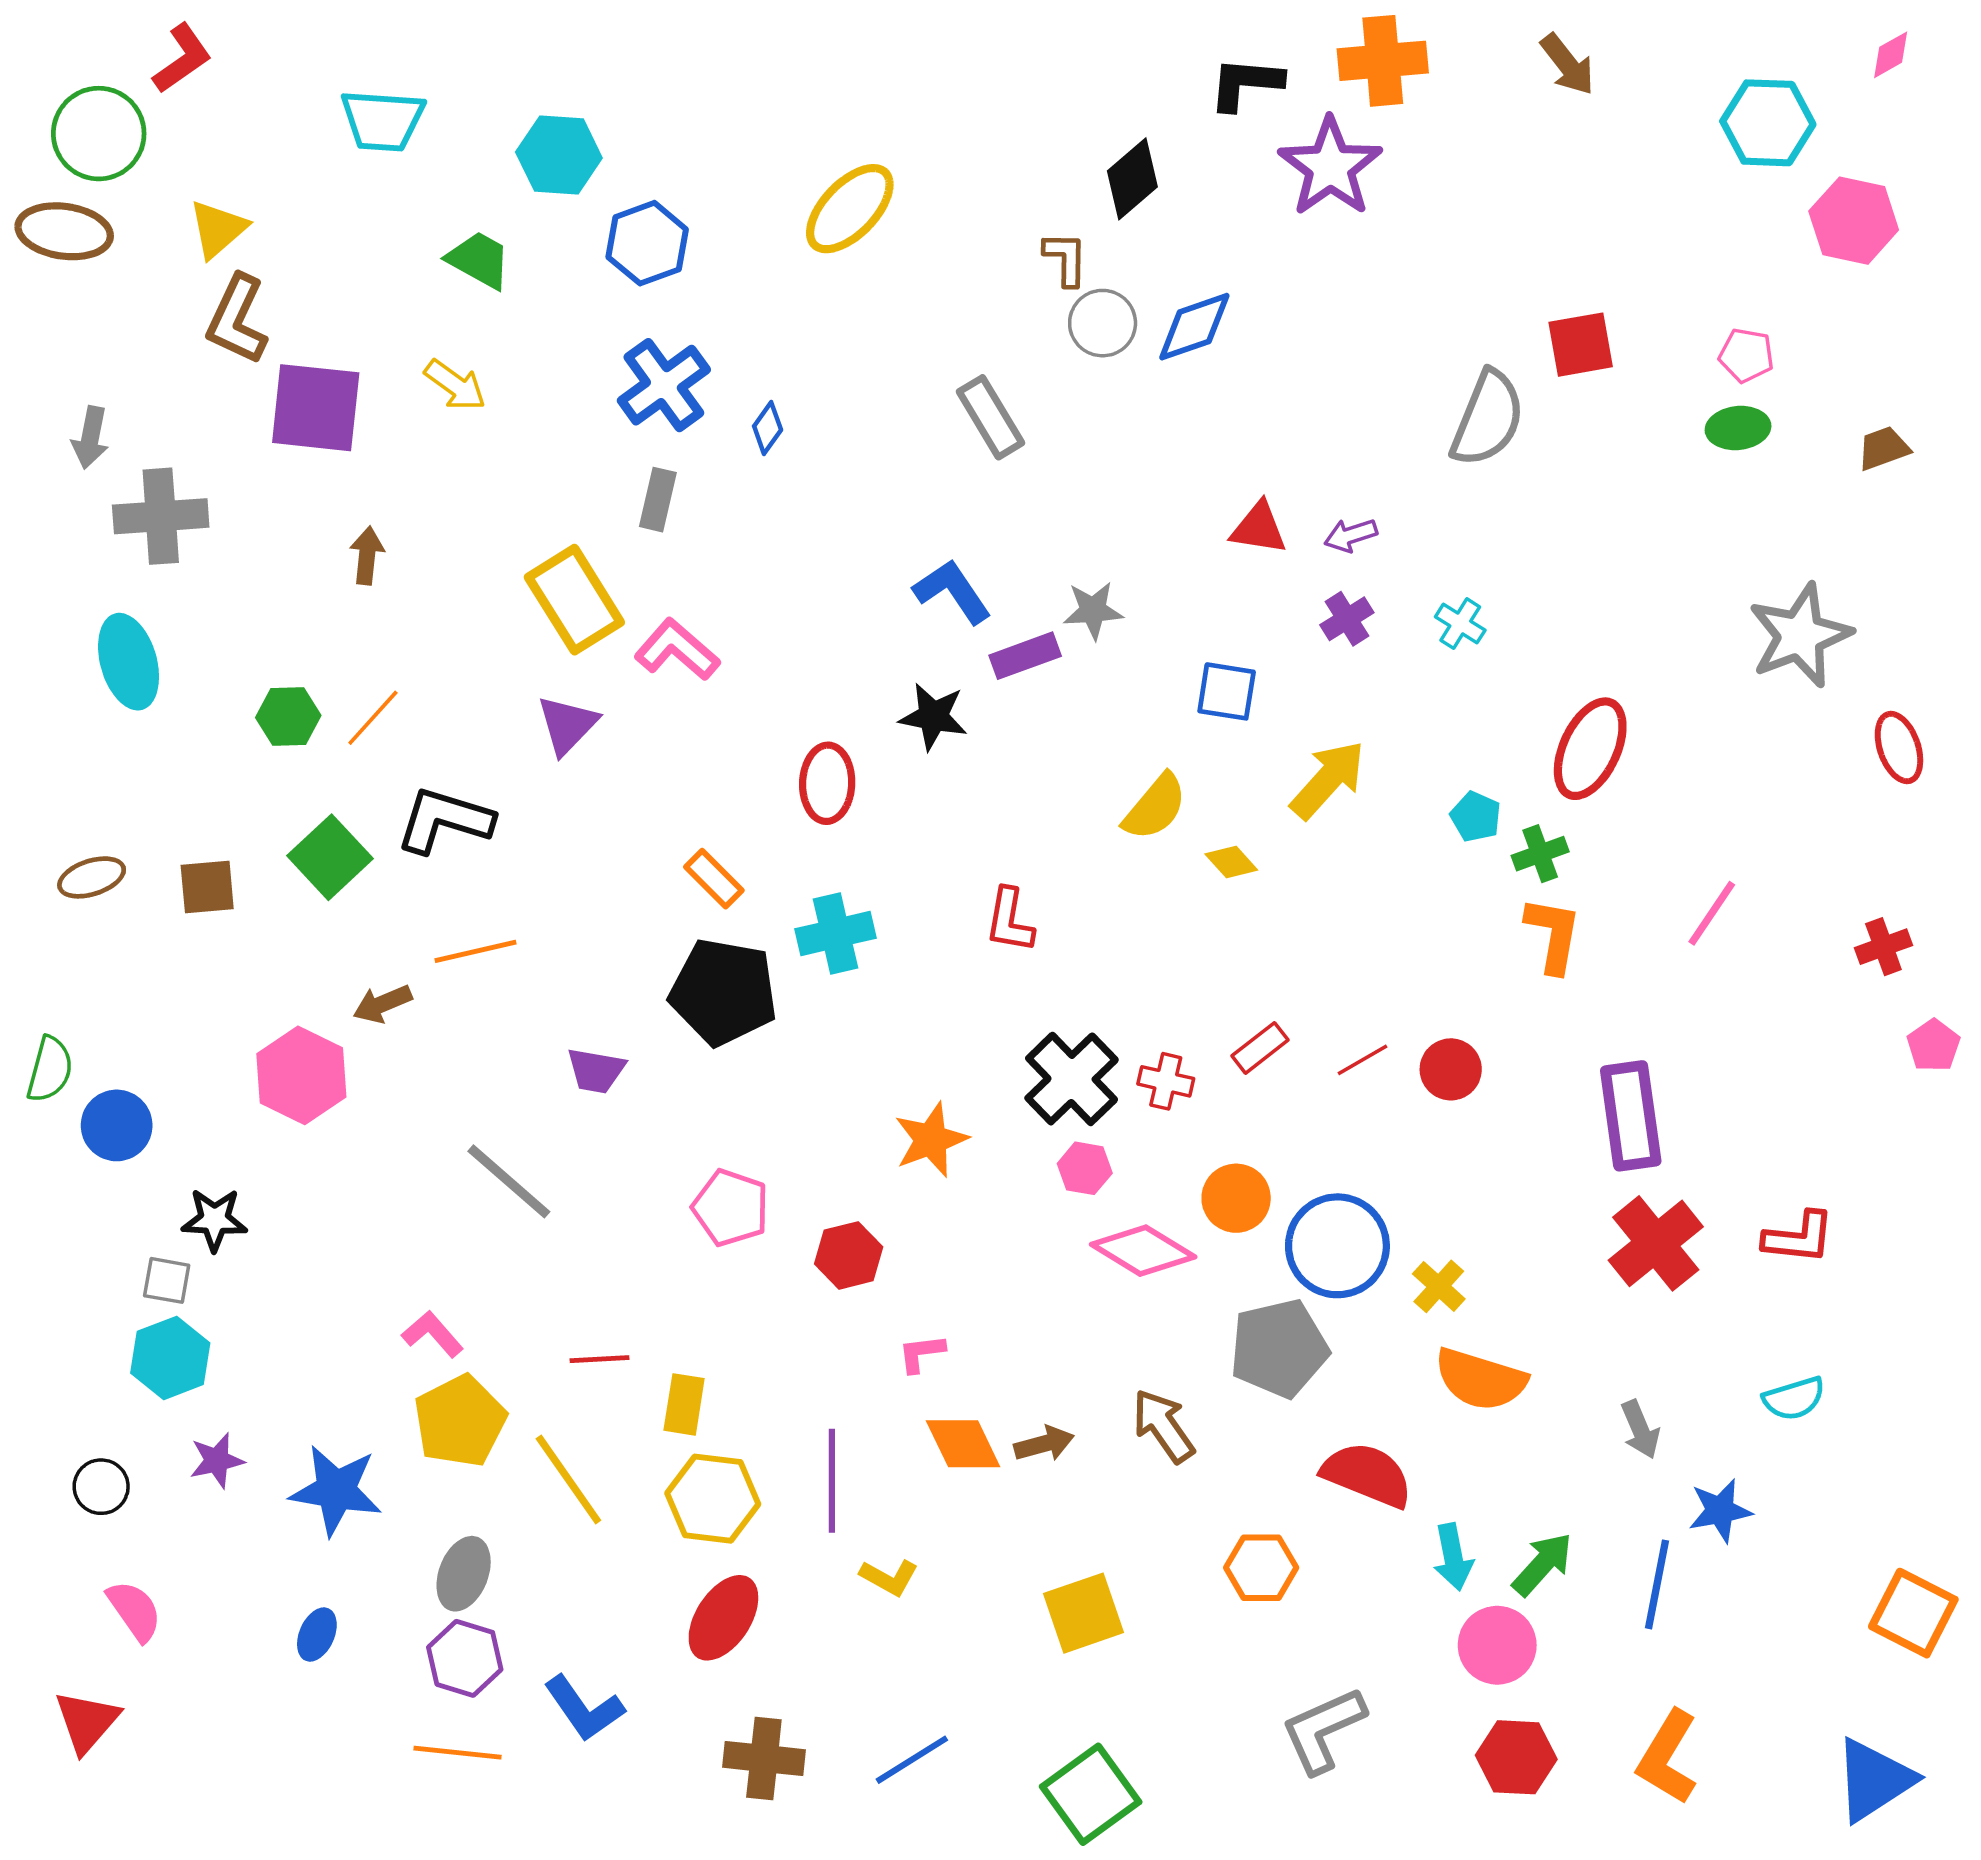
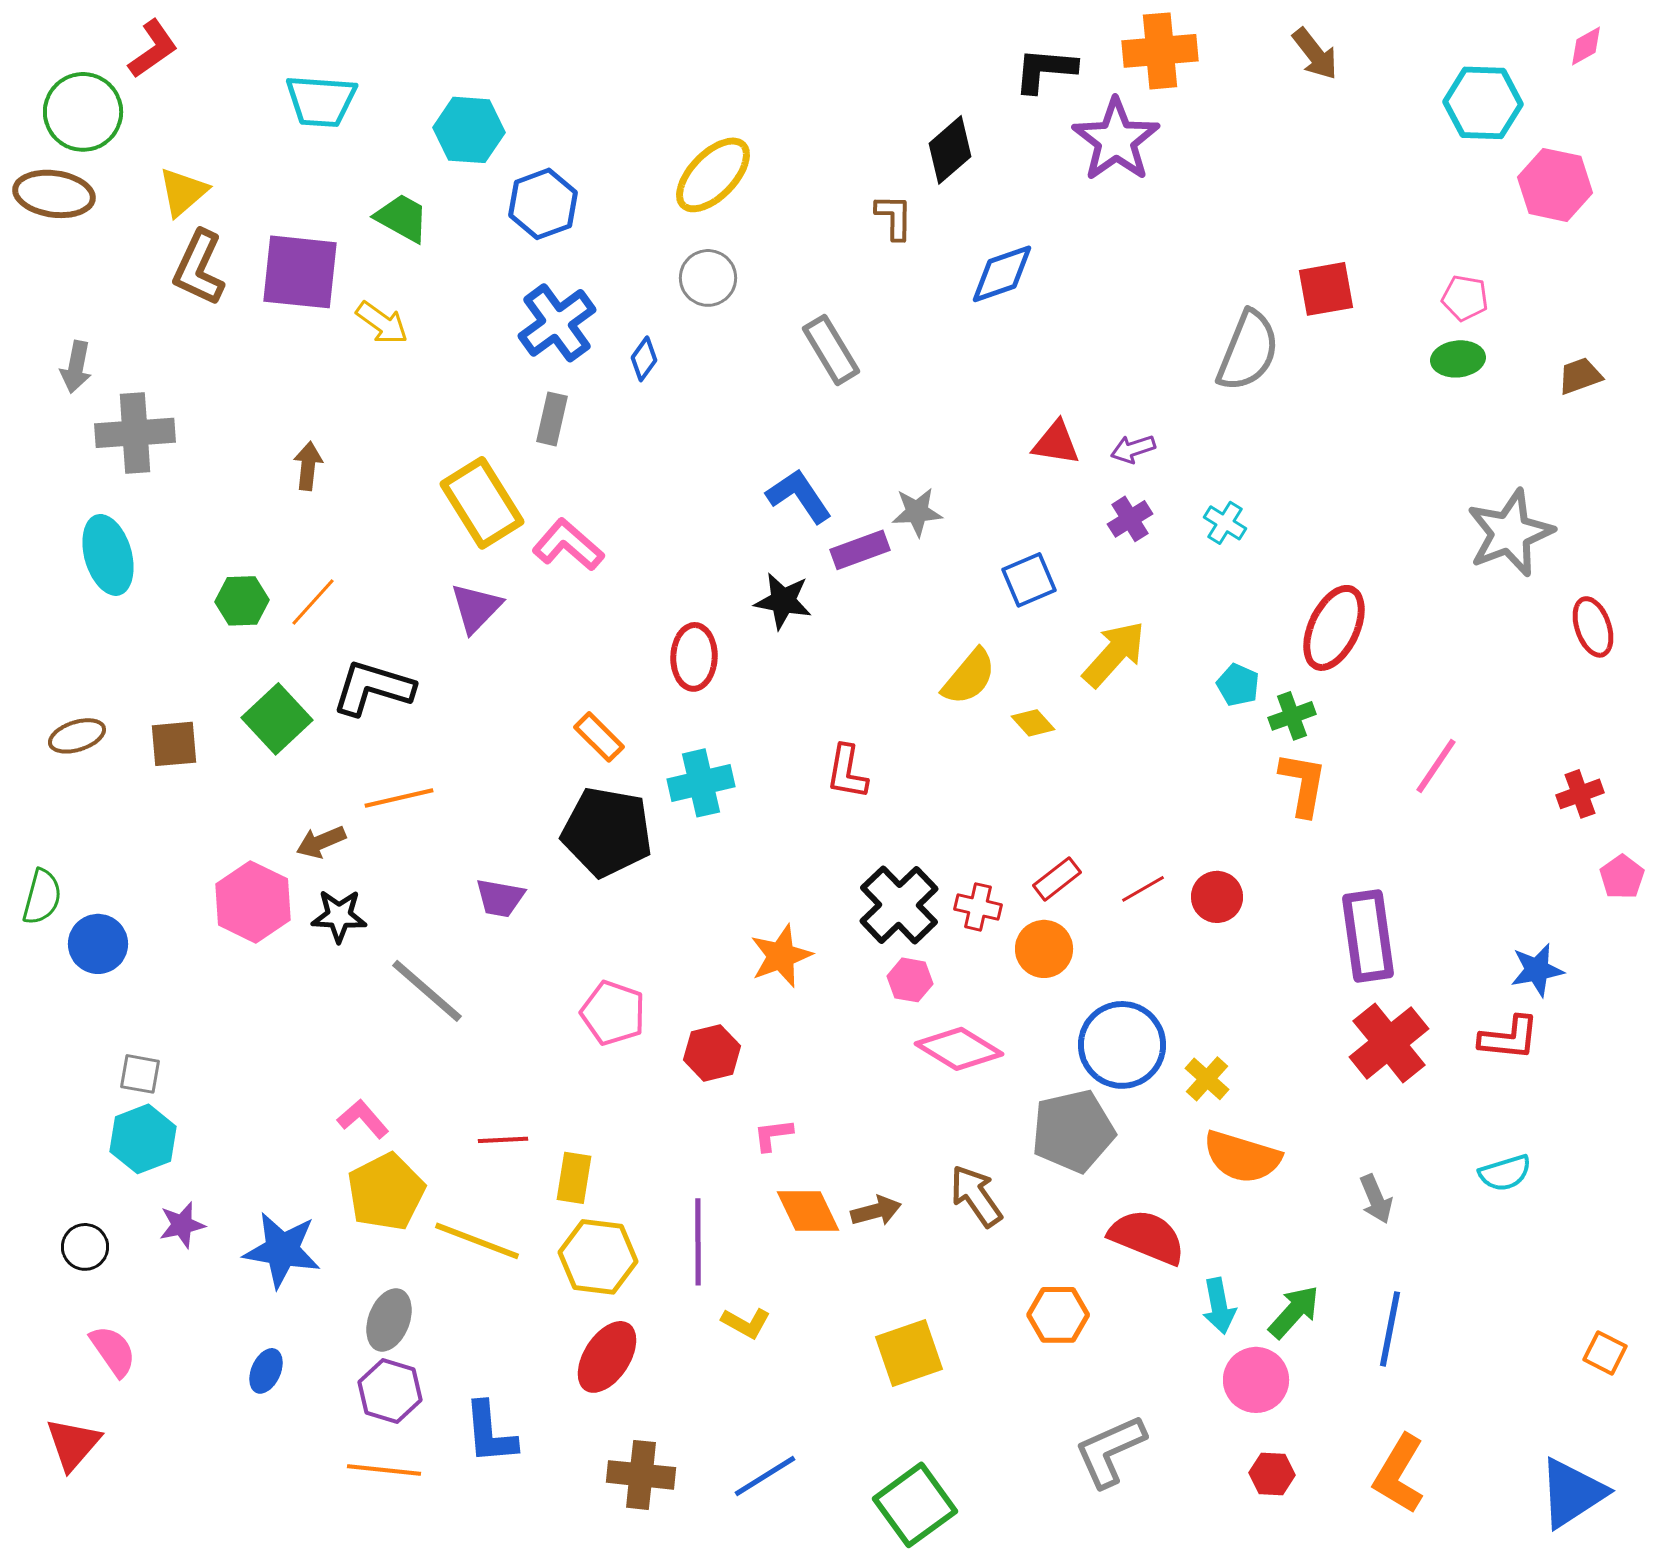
gray circle: (1103, 323) -> (708, 278), moved
purple square: (316, 408) -> (300, 272), moved
blue square: (1227, 691) -> (1029, 580), turned -32
orange circle: (1236, 1198) -> (1044, 949), moved
black star: (214, 1220) -> (339, 916), moved
yellow line: (568, 1480) -> (477, 1241), turned -34
blue star: (1720, 1511) -> (1537, 970), moved
orange square: (1913, 1613) -> (1605, 1353), size x0.6
blue L-shape: (584, 1708) -> (490, 1433), turned 30
red hexagon: (1516, 1757) -> (1272, 1474), size x0.7

